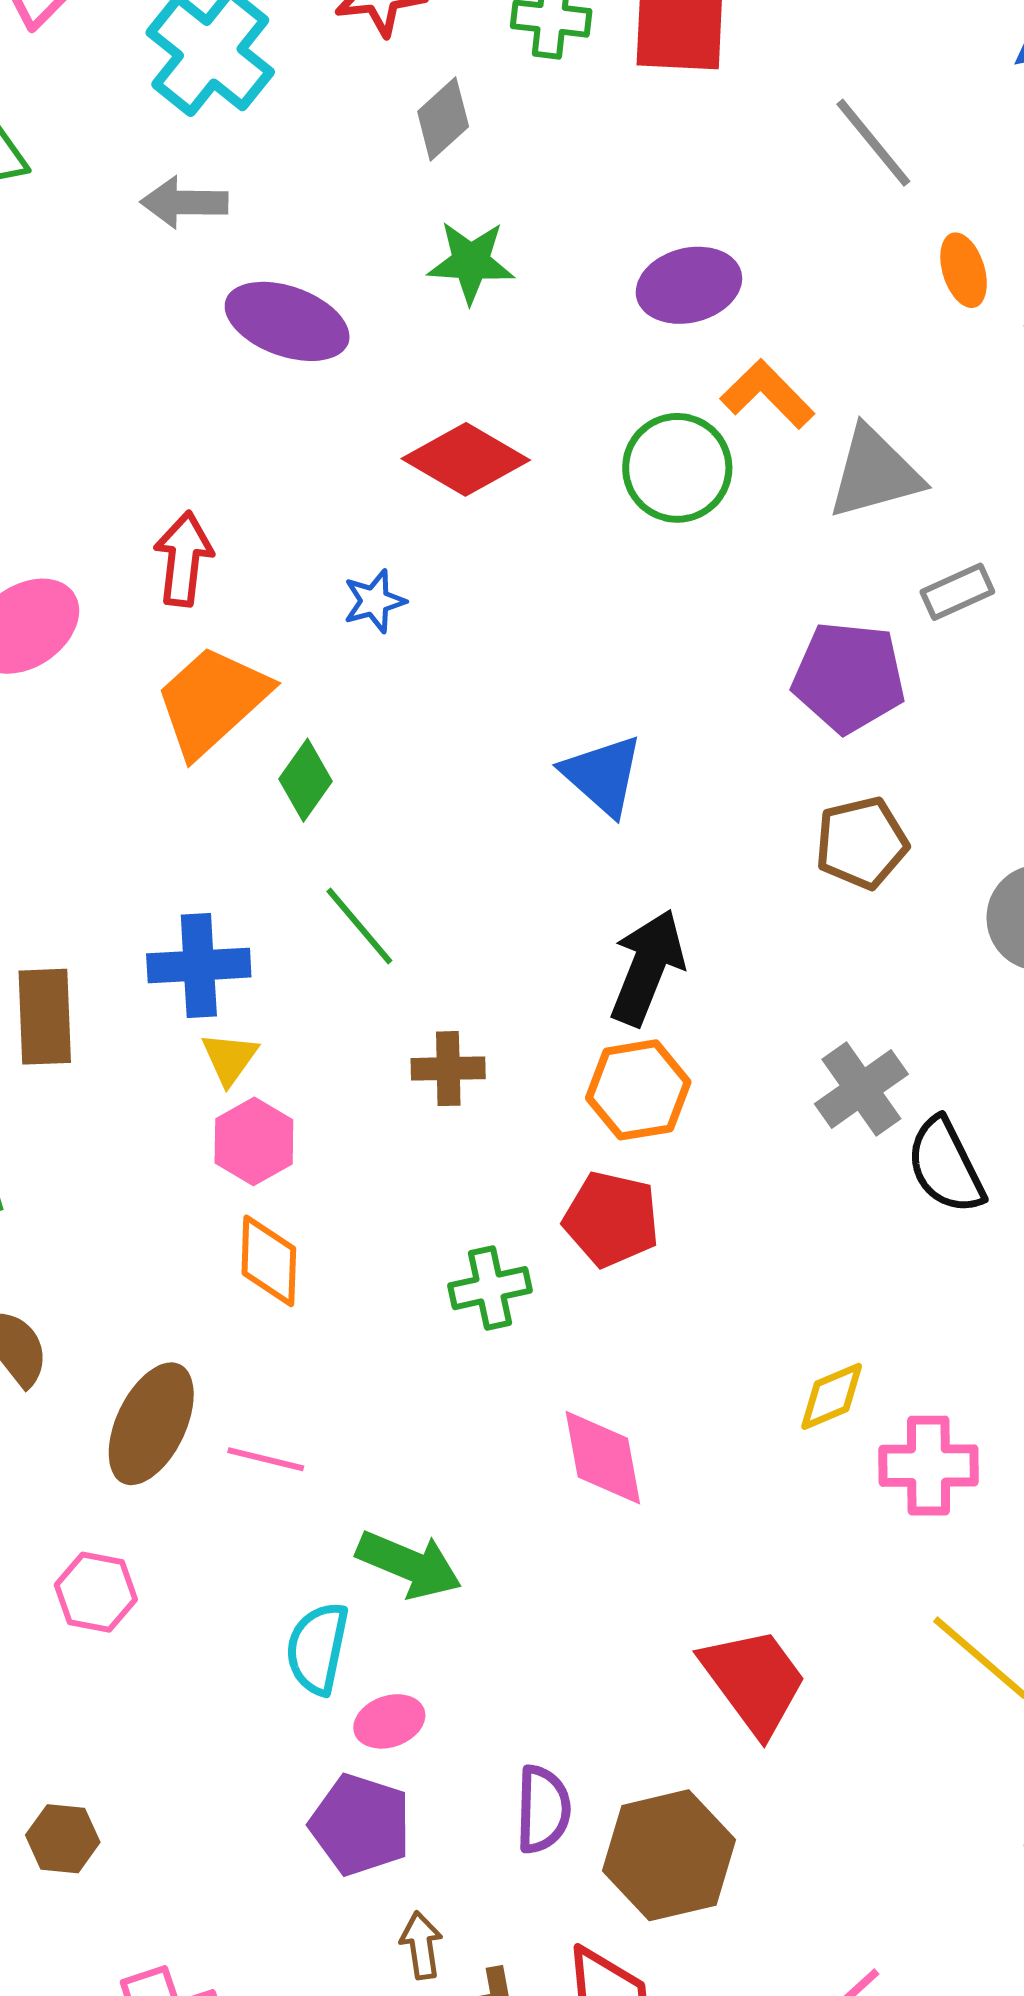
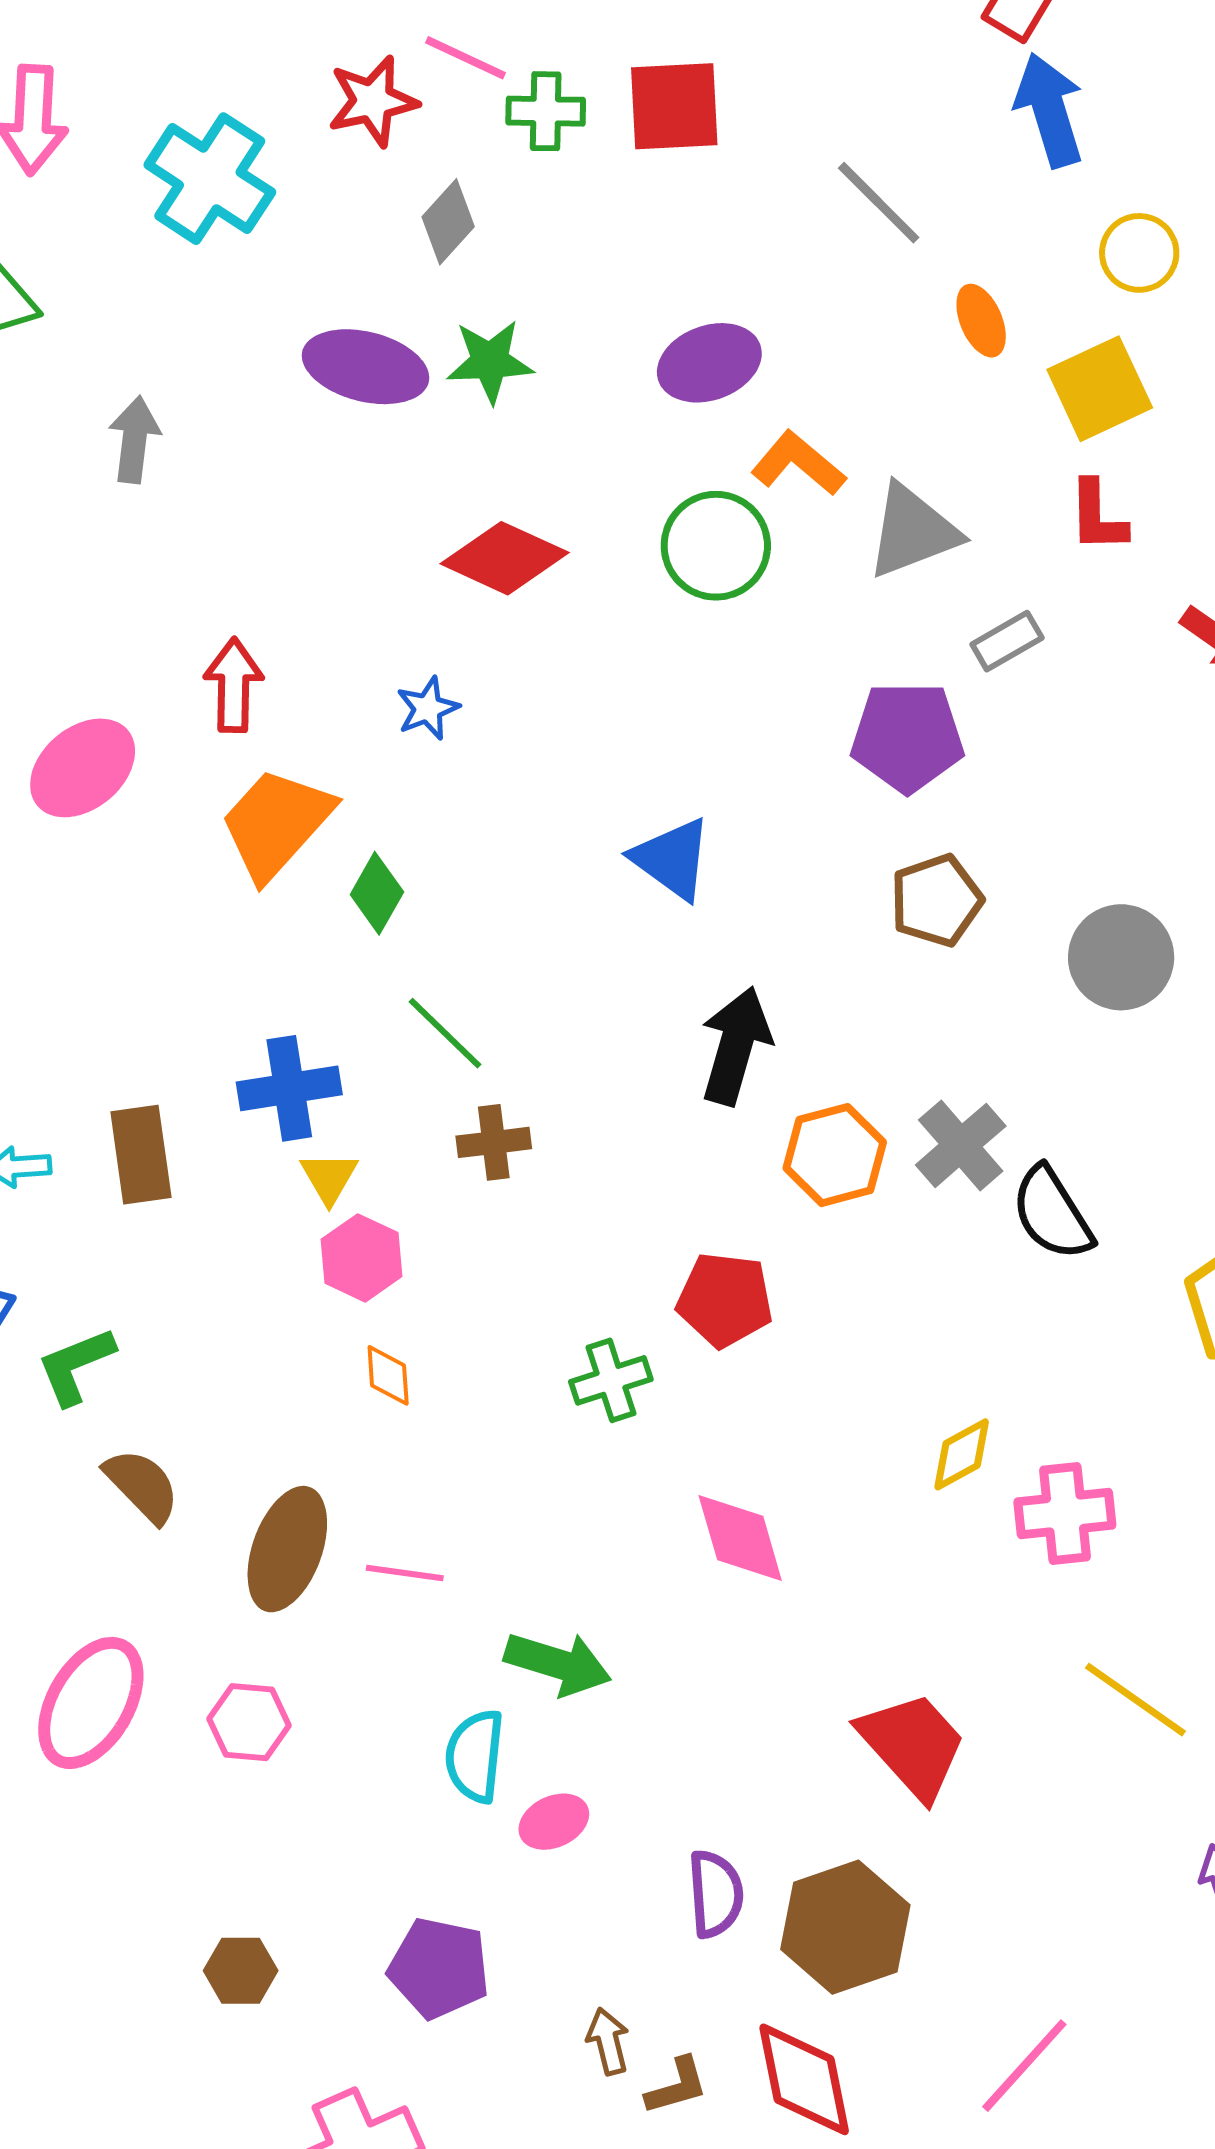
gray arrow: (184, 202) -> (134, 440), moved, turned 102
purple ellipse: (287, 321) -> (366, 367), moved
brown cross: (448, 1069) -> (494, 1142), moved
orange hexagon: (638, 1090) -> (835, 1155), moved
orange diamond: (269, 1261) -> (388, 1375), size x0.7
purple pentagon: (360, 1825) -> (439, 1968), moved

